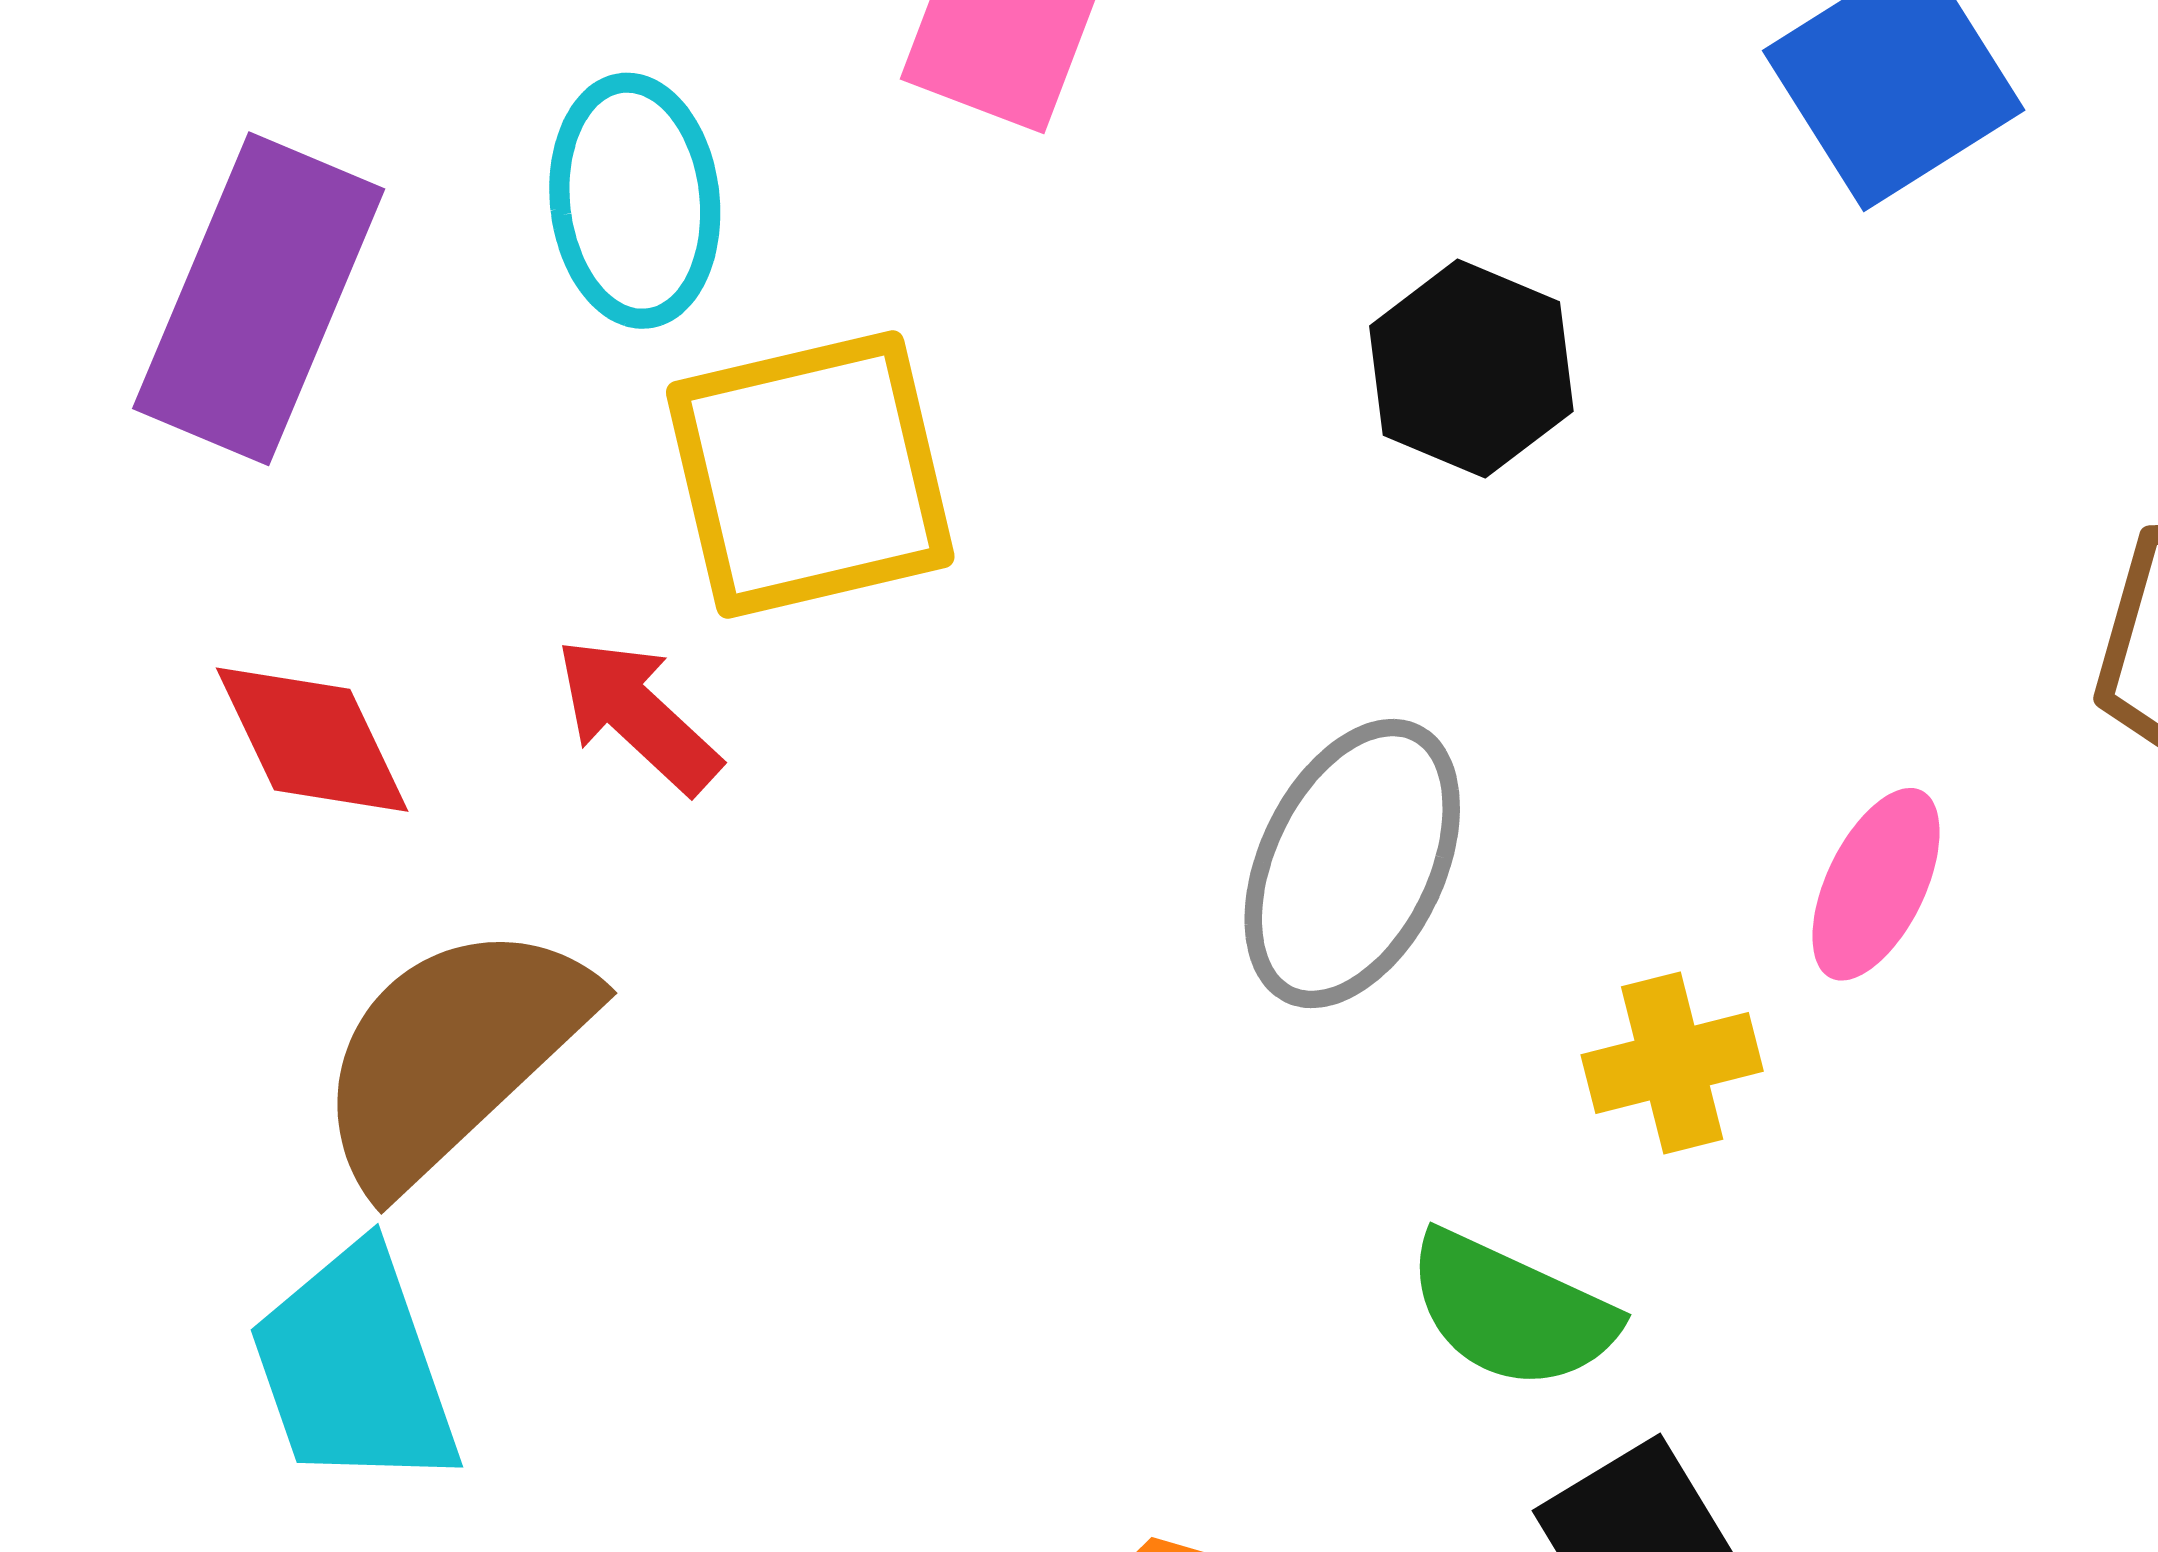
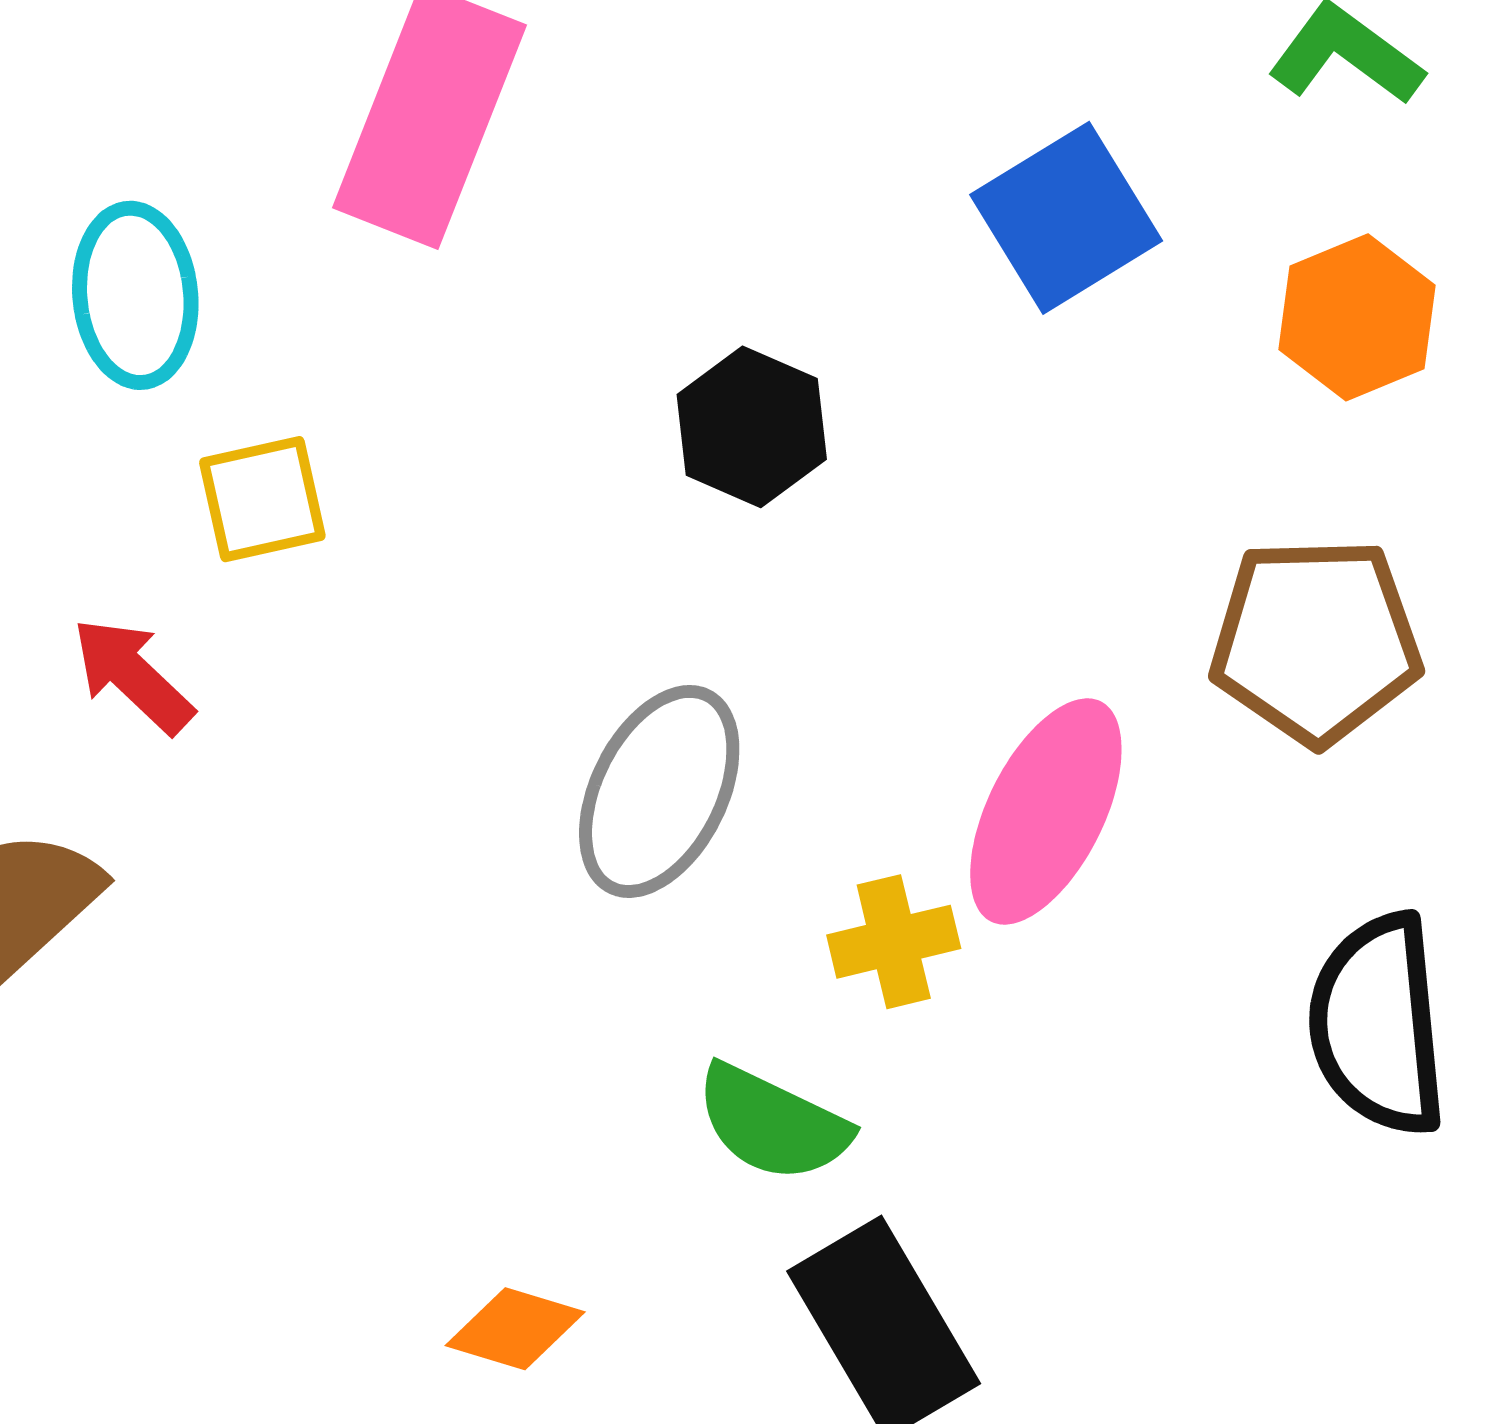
yellow square: (810, 474) -> (262, 499), size x0.6
pink ellipse: (1876, 884) -> (1046, 811), size x1.6

